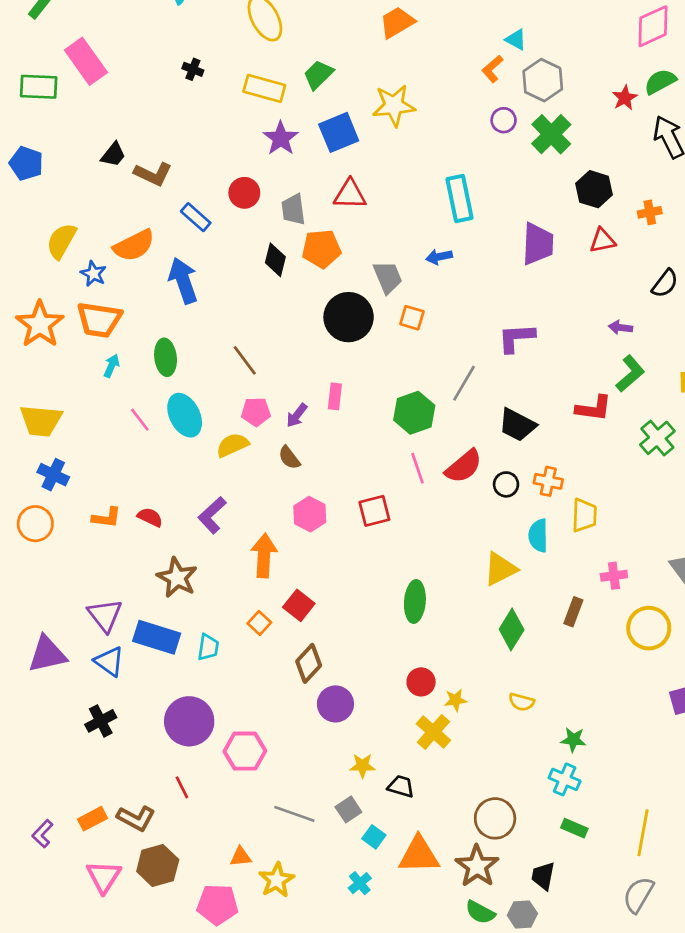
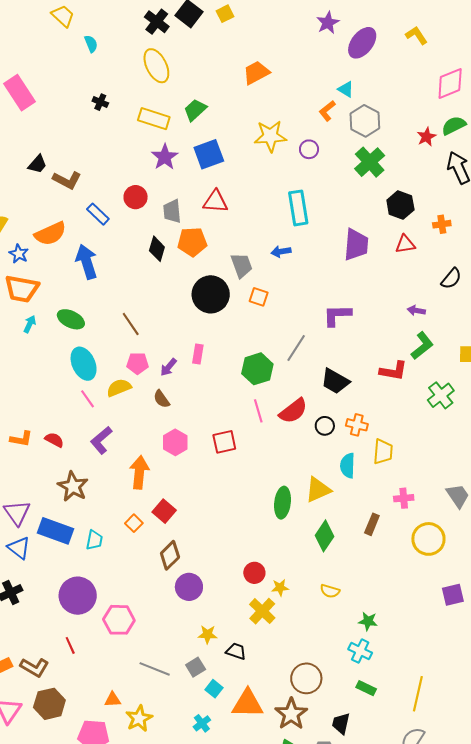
yellow star: (394, 105) -> (270, 136), moved
purple circle: (504, 120) -> (309, 149), moved
green ellipse: (166, 357) -> (71, 319), turned -60
pink line: (140, 420) -> (87, 399), moved
green ellipse: (415, 601) -> (283, 503), moved

